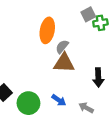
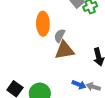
blue arrow: (59, 100) -> (79, 85), moved

